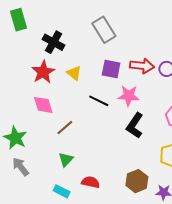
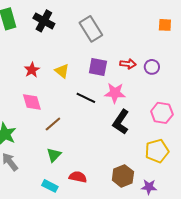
black cross: (54, 42) -> (44, 21), moved
red arrow: (142, 66) -> (128, 64), size x0.7
red star: (43, 72) -> (32, 70), size x0.7

